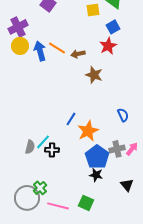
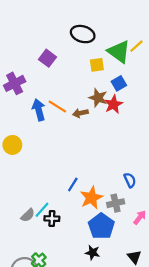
yellow circle: (20, 46) -> (12, 145), moved
brown star: (94, 75) -> (98, 98), moved
gray semicircle: (30, 147) -> (28, 215), turned 32
gray cross: (117, 149) -> (116, 203), moved
black star: (96, 175) -> (93, 253), moved

